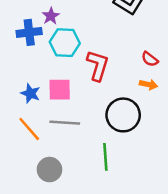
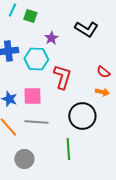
purple star: (51, 16) -> (51, 38), moved

